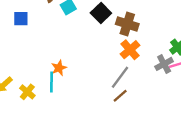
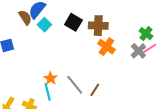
gray line: (120, 77) -> (75, 85), moved, turned -60
brown line: (120, 96) -> (95, 90), moved

